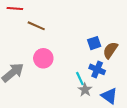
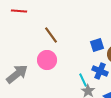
brown line: (36, 26) -> (51, 35), moved, turned 30

